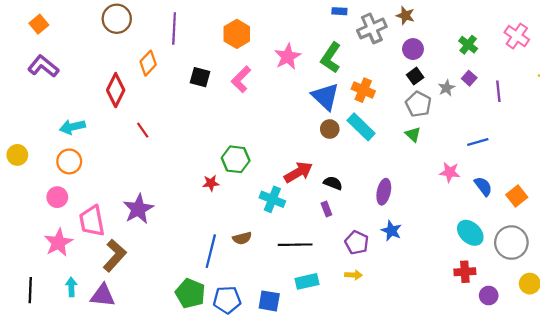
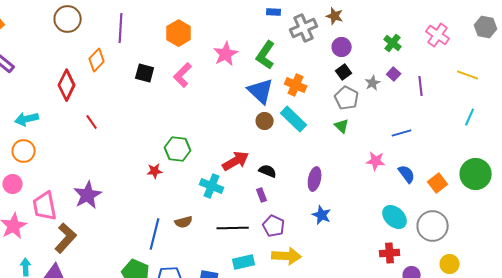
purple pentagon: (357, 243) -> (274, 226), moved
yellow arrow: (354, 275) -> (287, 256), size x1.8

